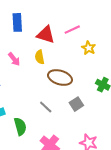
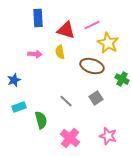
yellow star: (89, 48) -> (108, 43), size x1.5
pink arrow: (14, 59) -> (35, 54), turned -48
brown ellipse: (60, 78) -> (92, 66), moved

